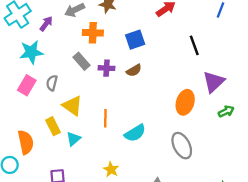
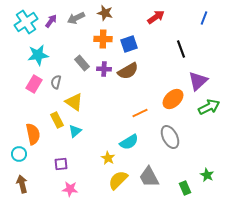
purple arrow: (46, 24) -> (51, 21), moved
orange cross: (93, 33) -> (103, 39), moved
brown semicircle: (134, 70) -> (128, 71), size x1.5
orange ellipse: (185, 102) -> (173, 99), turned 30
green arrow: (226, 111) -> (209, 107), size x1.5
orange line: (105, 118) -> (140, 113), moved, turned 63
cyan semicircle: (135, 133) -> (129, 142), moved

